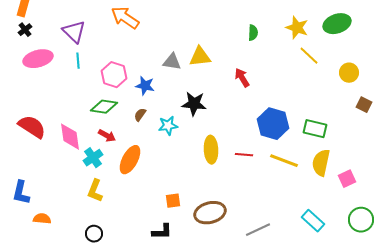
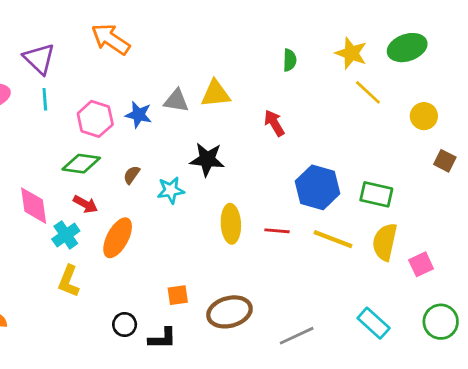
blue star: (145, 86) -> (139, 115), moved
black circle: (94, 234) -> (125, 324), moved

